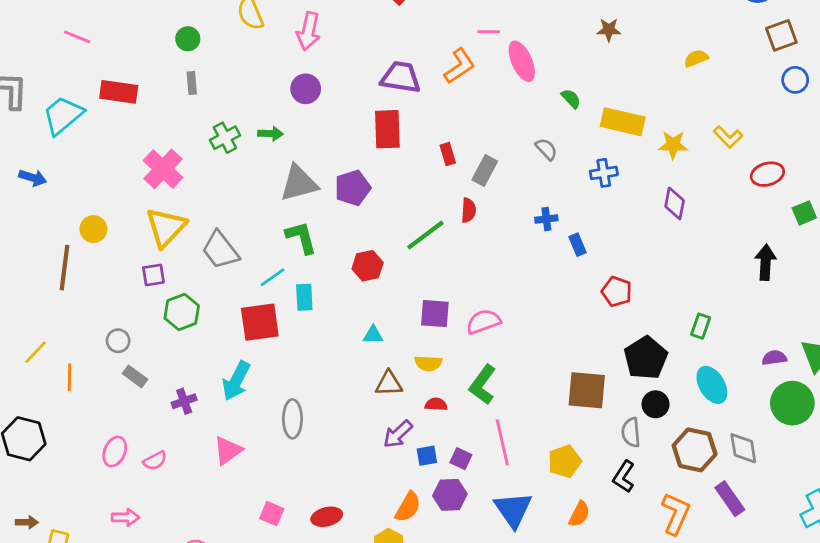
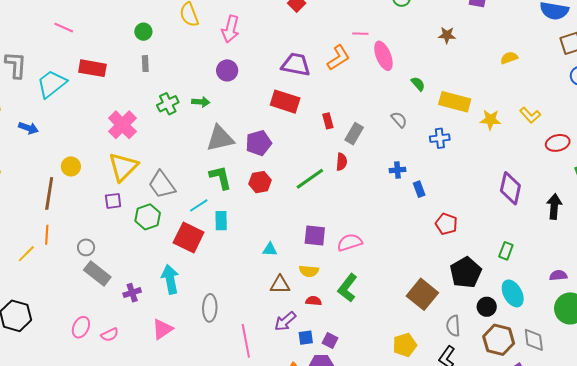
red rectangle: (387, 129) -> (285, 102), turned -72
purple diamond: (675, 203) -> (510, 188), moved, size x1.4
red hexagon: (368, 266) -> (260, 182), moved
green hexagon: (182, 312) -> (148, 217), moved
red square: (260, 322) -> (189, 237), turned 32
gray rectangle: (135, 376) -> (97, 274), size x1.5
orange line: (69, 377) -> (47, 235), moved
cyan arrow: (236, 381) -> (170, 279), turned 140
brown square: (587, 390) -> (422, 294), turned 32
black circle: (656, 404) -> (487, 307), moved
pink line: (502, 442) -> (246, 341), moved

